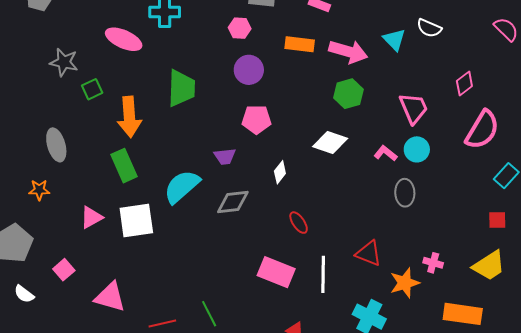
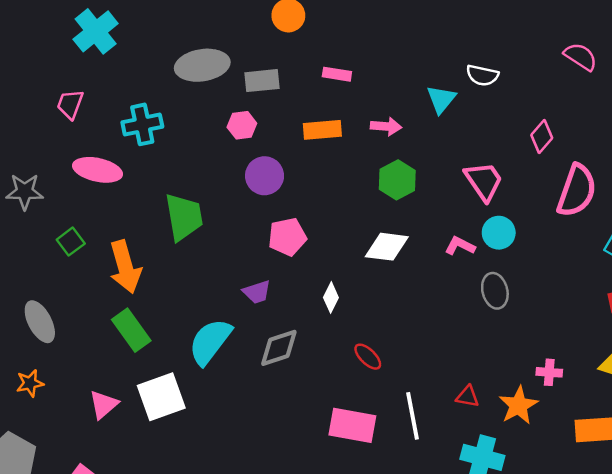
cyan triangle: (394, 40) -> (441, 99), turned 35
pink arrow: (348, 52) -> (386, 126), size x0.6
gray star: (64, 62) -> (25, 192), moved
red triangle: (369, 253) -> (468, 397), moved, size x0.7

